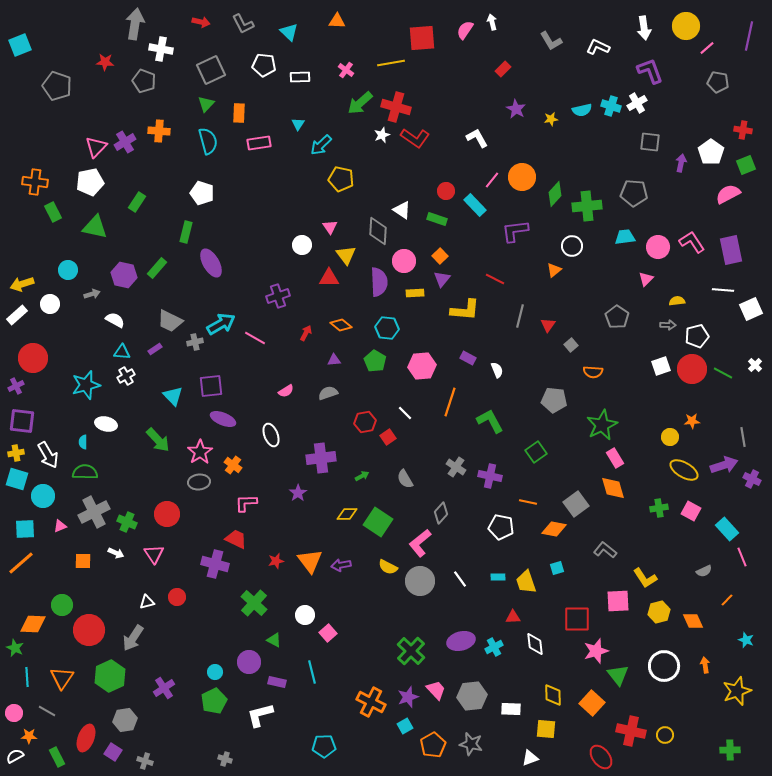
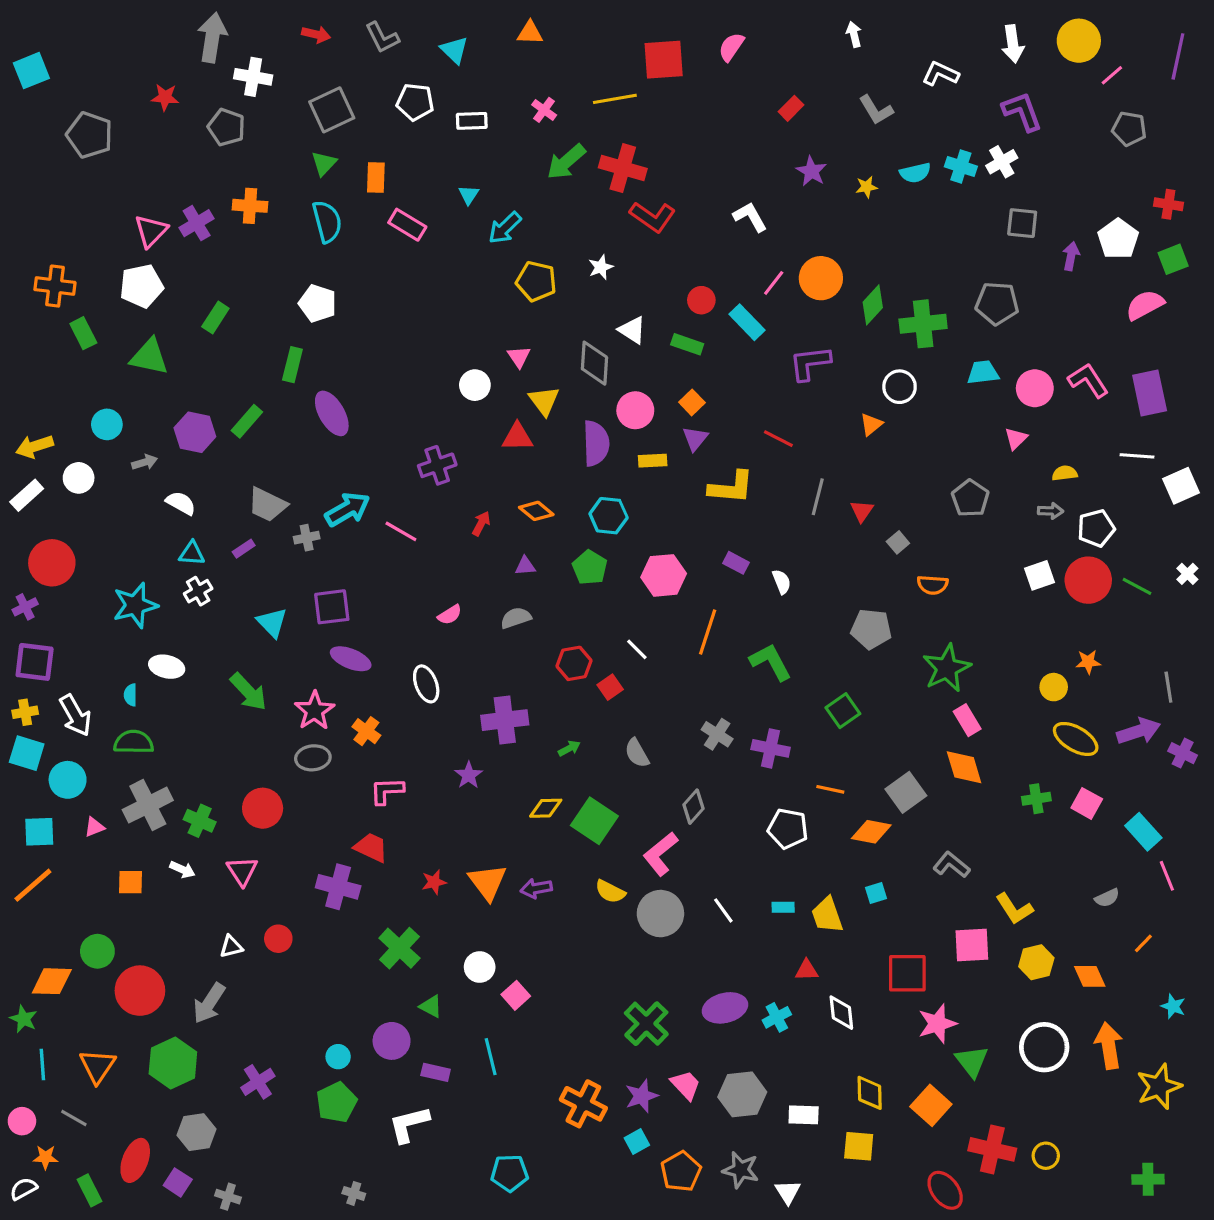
white arrow: (492, 22) -> (854, 34), moved
gray L-shape: (551, 41) -> (876, 110), moved
white star: (382, 135) -> (601, 267), moved
pink rectangle: (259, 143) -> (407, 225), turned 40
orange arrow: (705, 665) -> (1109, 1046), size x1.8
white triangle: (530, 758) -> (788, 1192), moved, turned -42

